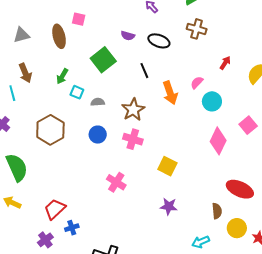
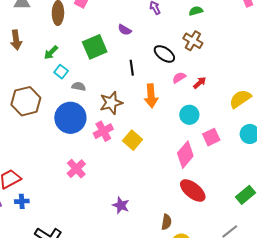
black ellipse: (159, 41) -> (164, 54), moved
red arrow: (225, 63) -> (200, 83), moved
pink semicircle: (197, 83) -> (179, 78), moved
pink square: (248, 125) -> (211, 137), moved
blue circle: (98, 135) -> (70, 118), size x1.8
pink cross: (133, 139) -> (103, 131), turned 30
yellow square: (167, 166) -> (133, 140), moved
red ellipse: (240, 189) -> (193, 191), moved

